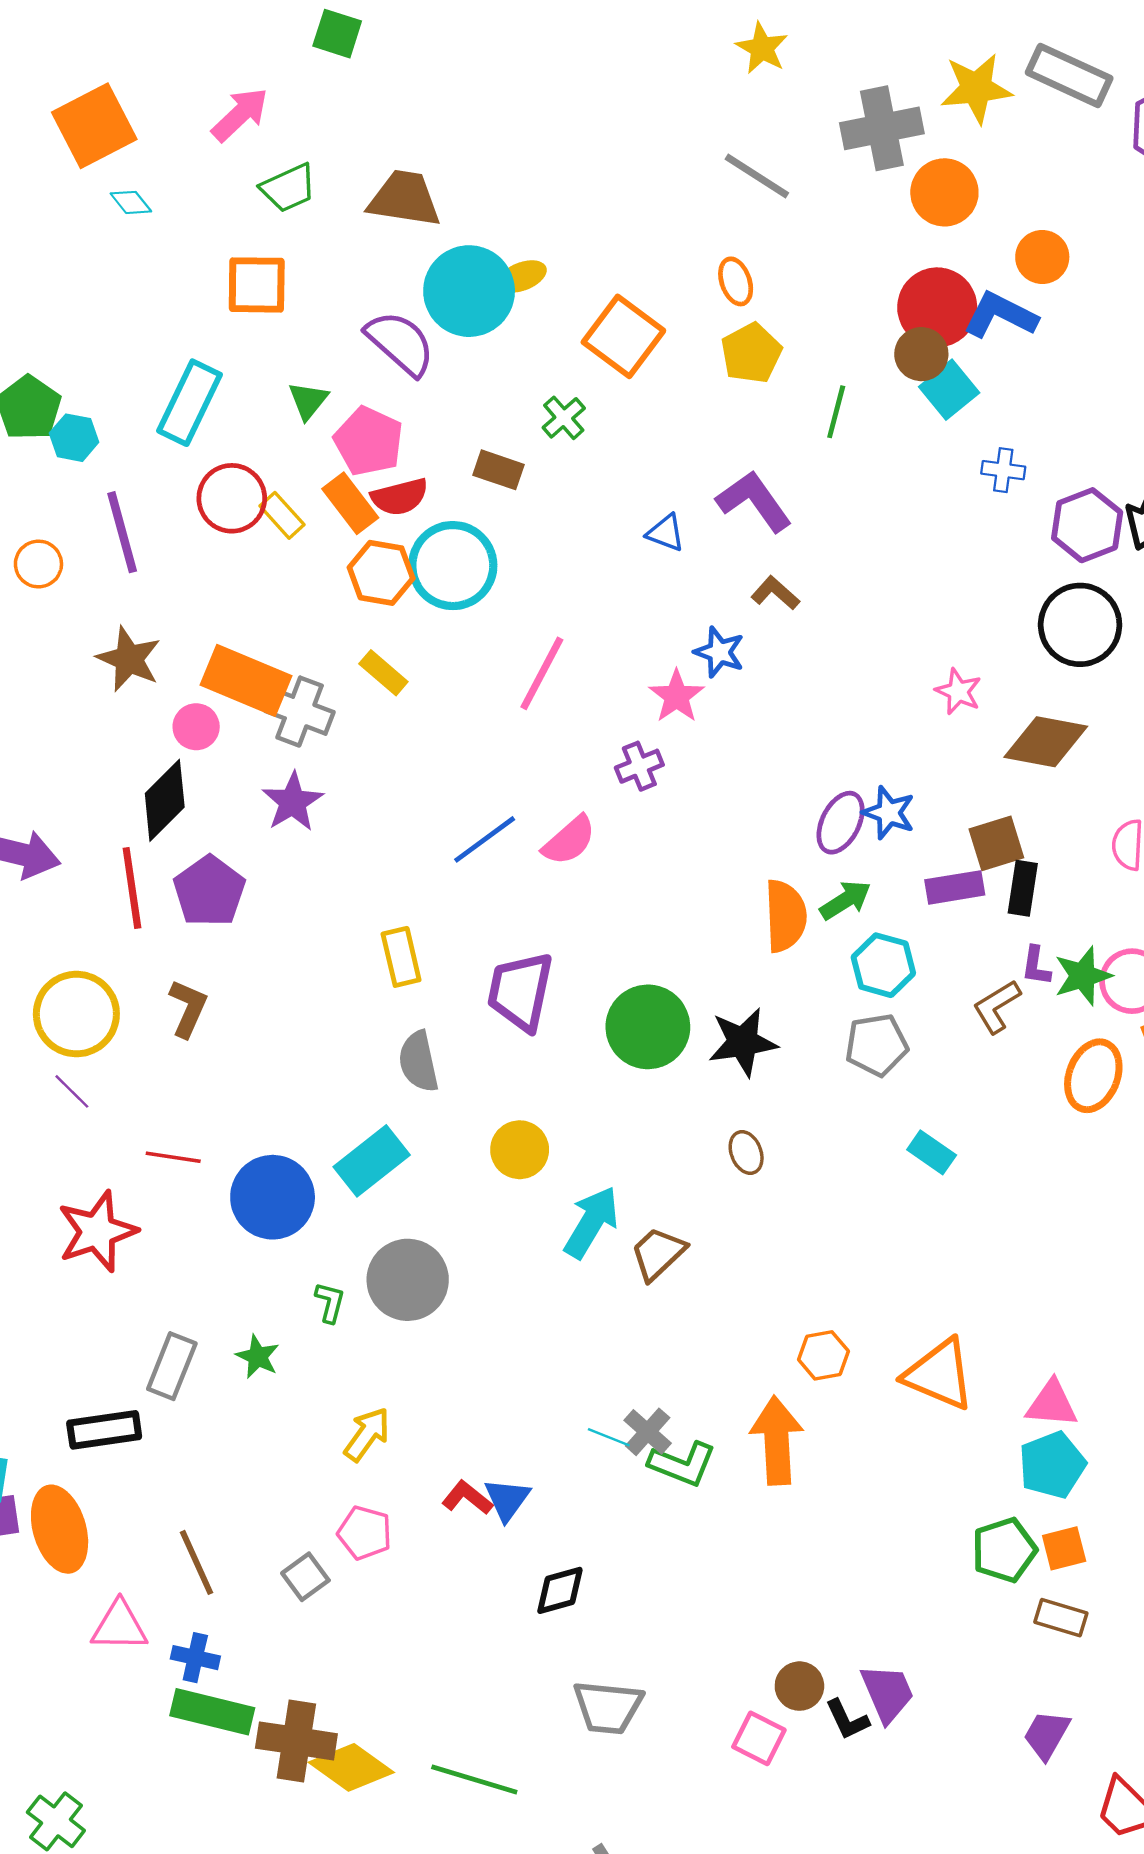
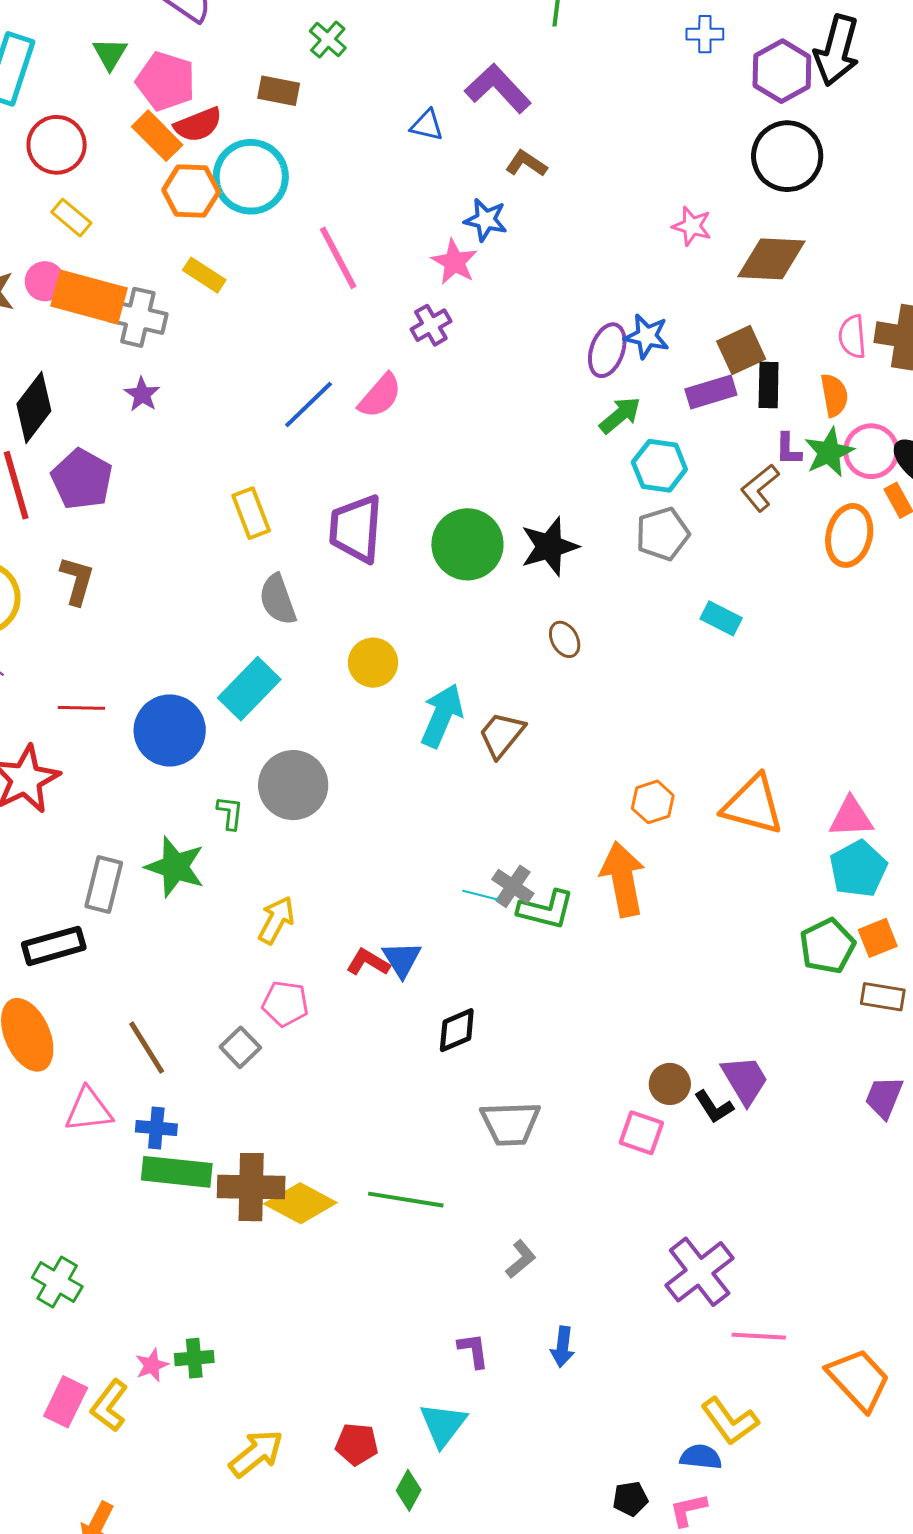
yellow rectangle: (282, 515) -> (71, 218), moved
pink line: (542, 673) -> (338, 258), turned -48
pink circle: (196, 727) -> (45, 281), moved
purple star: (293, 802) -> (142, 394), size x0.7
orange semicircle: (785, 916) -> (834, 395), moved, size x0.7
green star: (258, 1357) -> (175, 867), size x1.6

